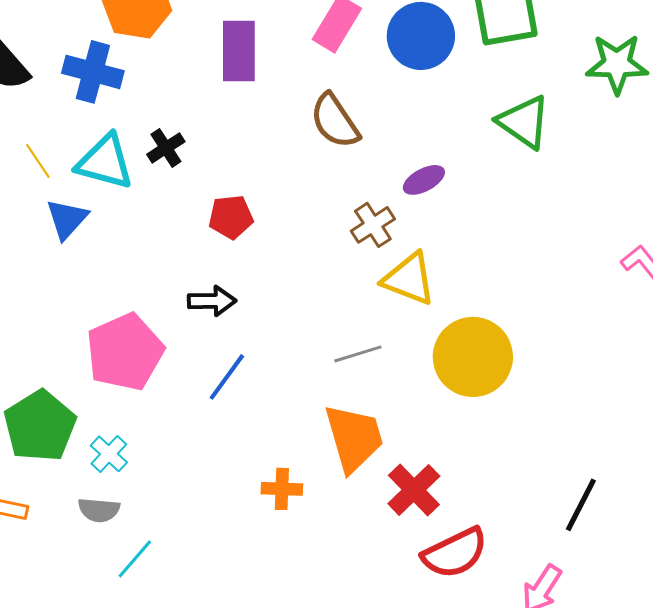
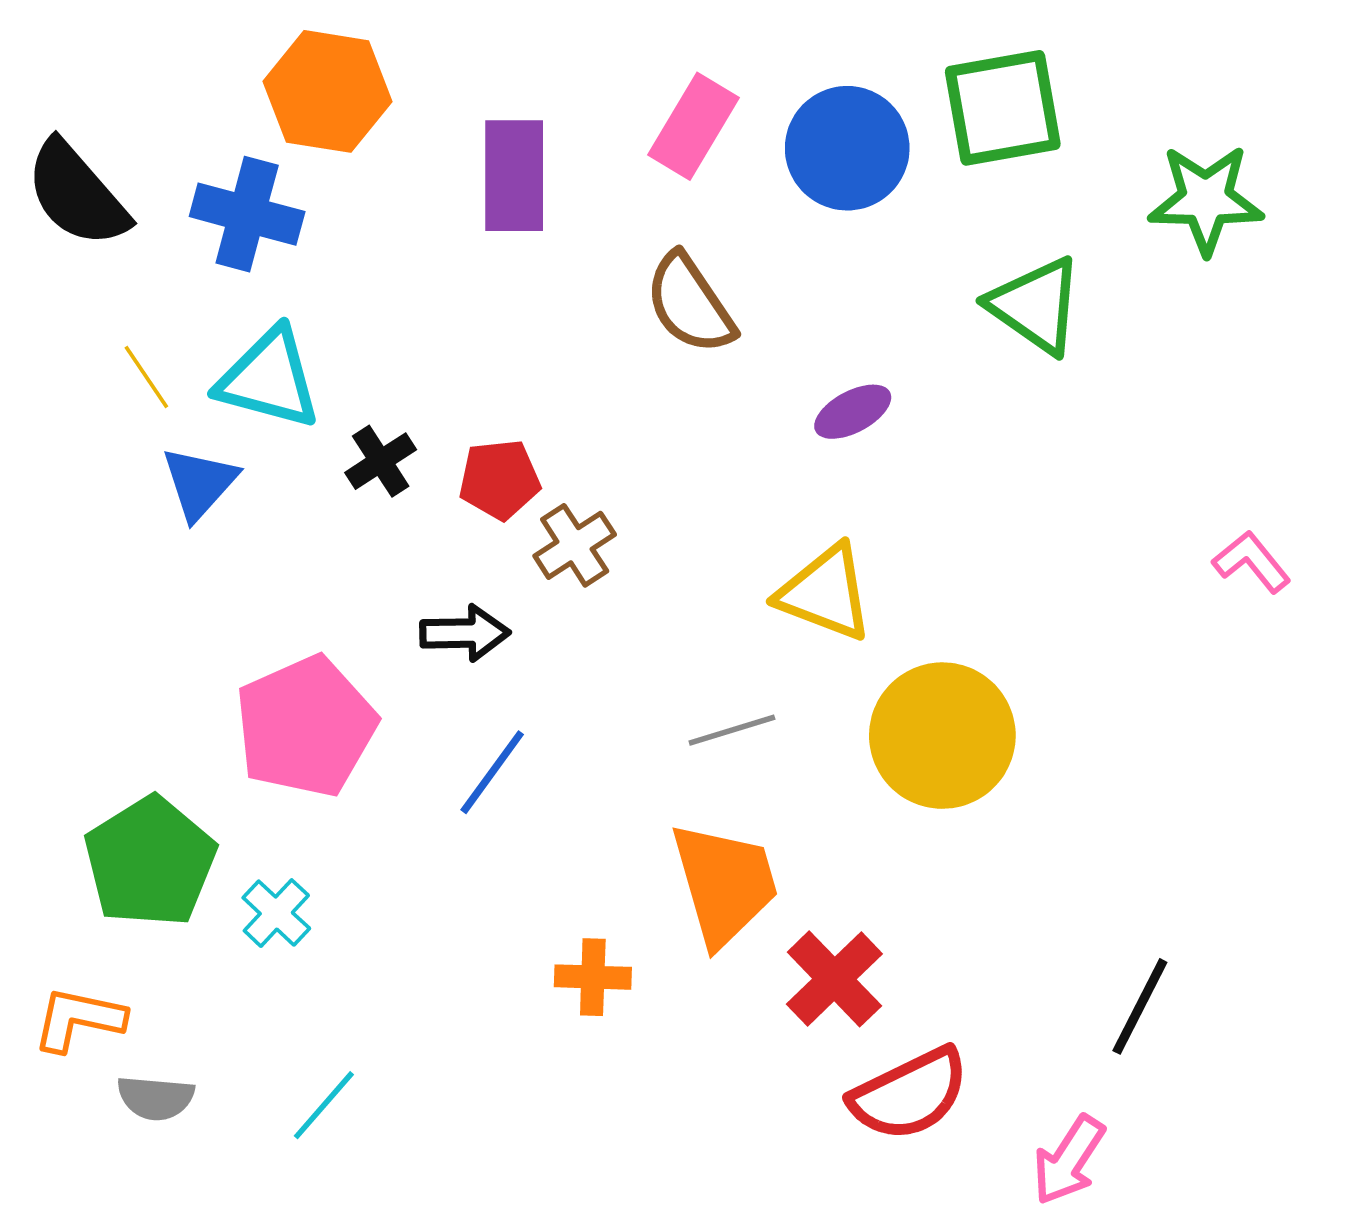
black cross: (166, 148) -> (381, 461), moved
brown cross: (373, 225) -> (575, 545), moved
gray semicircle: (99, 510) -> (156, 1098), moved

